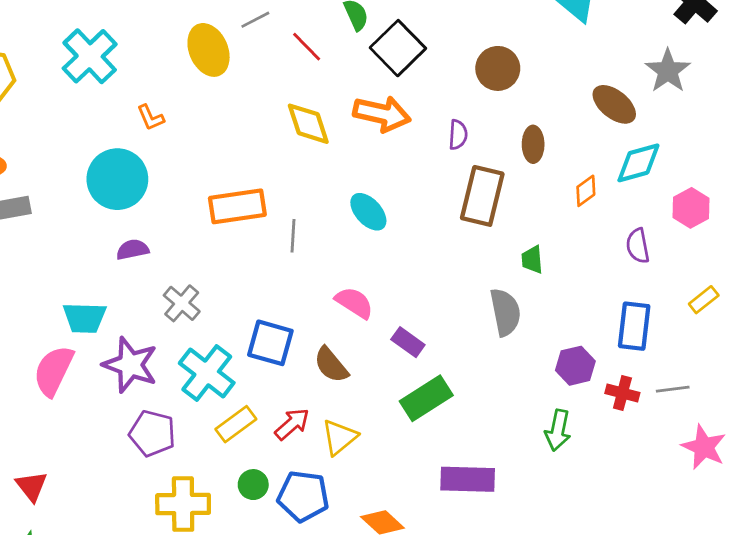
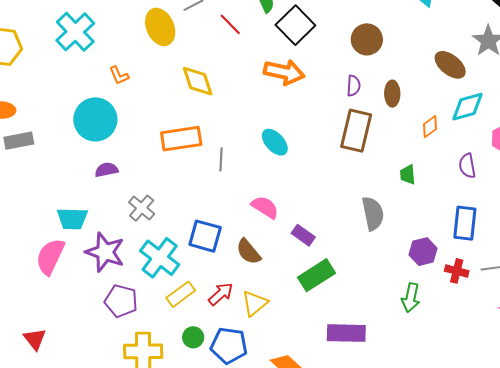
yellow diamond: (308, 124) -> (198, 81), moved
purple semicircle: (458, 135) -> (353, 86), moved
green trapezoid: (532, 260) -> (408, 175), moved

